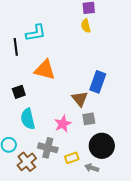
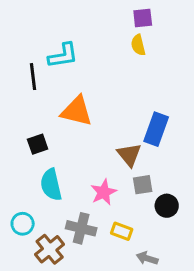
black circle: (102, 146) -> (167, 206), moved, size x0.6
yellow rectangle: (72, 158) -> (122, 231), moved, turned 40

